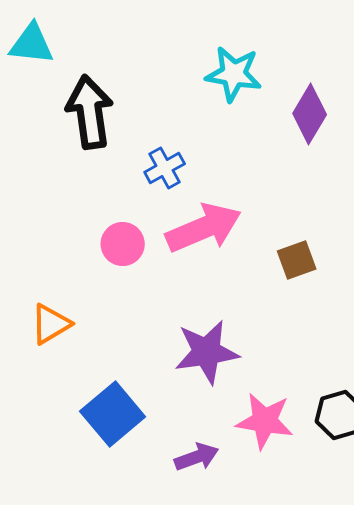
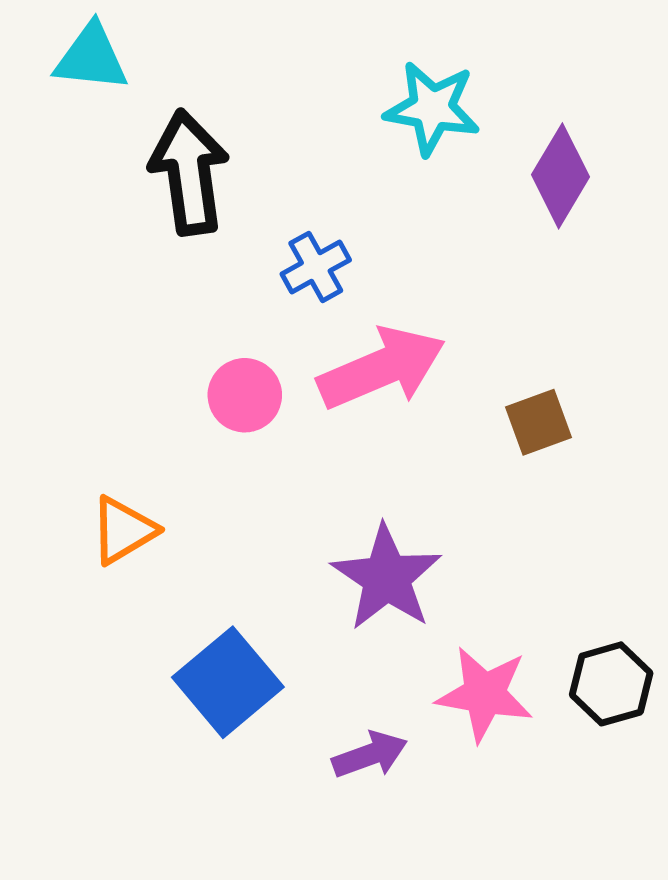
purple star: (207, 352) -> (387, 578), turned -30

